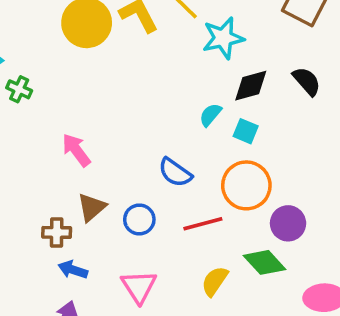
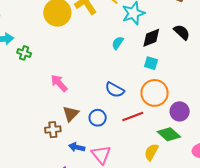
cyan semicircle: (210, 115) -> (118, 43), moved
blue arrow: (73, 270) -> (77, 147), moved
yellow semicircle: (215, 281) -> (151, 152), moved

